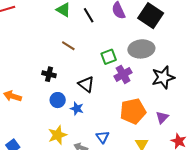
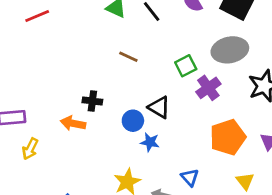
black cross: (49, 74) -> (92, 101), moved
orange arrow: (13, 96) -> (73, 123), moved
blue circle: (58, 100) -> (133, 121), moved

